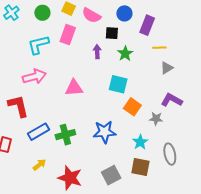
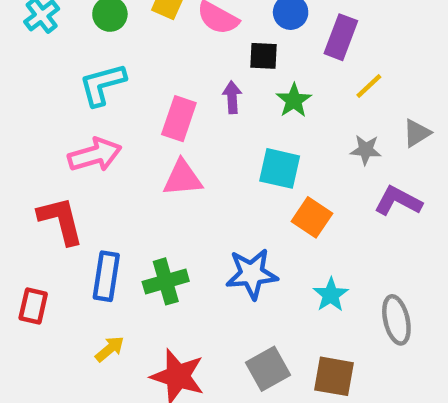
pink rectangle: (68, 35) -> (179, 119), moved
yellow line: (159, 48) -> (369, 86), turned -40
gray triangle: (167, 68) -> (417, 133), moved
gray star: (156, 119) -> (366, 150), moved
blue rectangle: (39, 132) -> (106, 276), turned -50
brown square: (140, 167) -> (334, 376), moved

